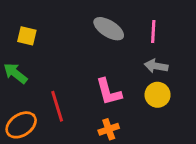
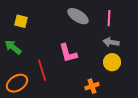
pink L-shape: (109, 92) -> (68, 53), moved
orange cross: (109, 129) -> (92, 86), moved

